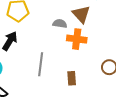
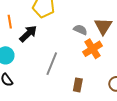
orange cross: (77, 39) -> (93, 49), turned 36

